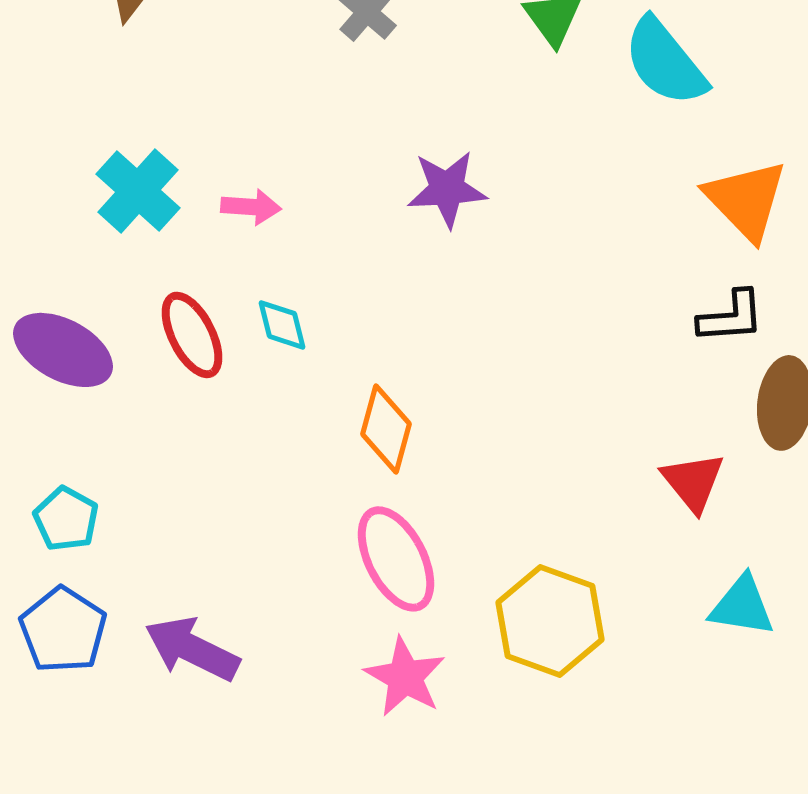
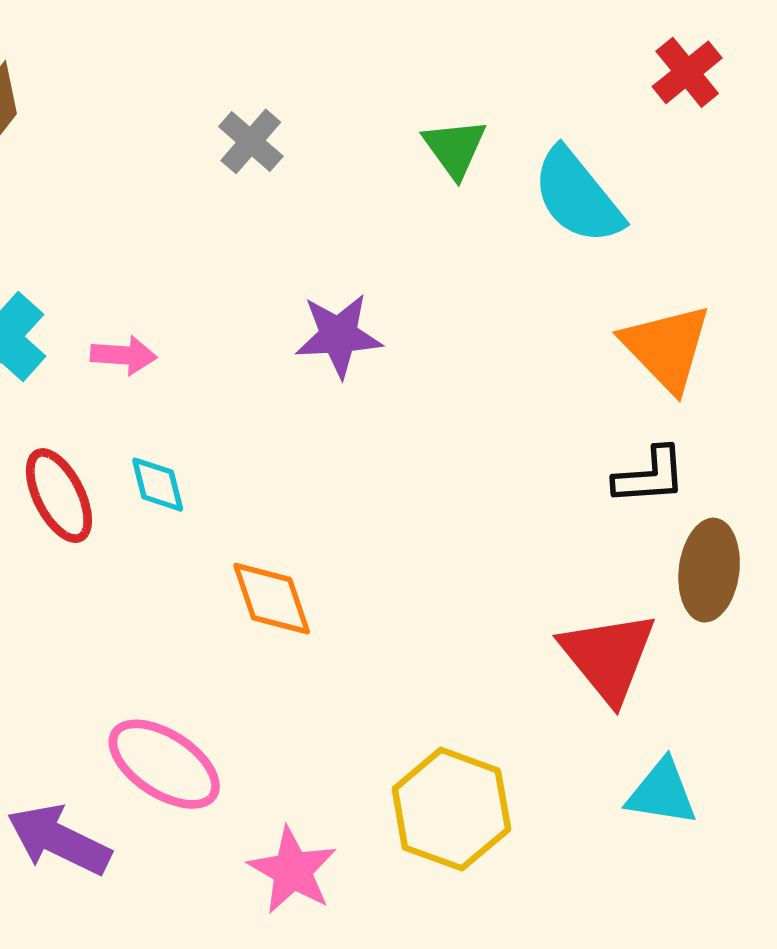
orange diamond: (386, 429) -> (272, 599), turned -34
red triangle: (693, 482) -> (608, 657), size x1.4
pink ellipse: (396, 559) -> (164, 764), moved, turned -30

